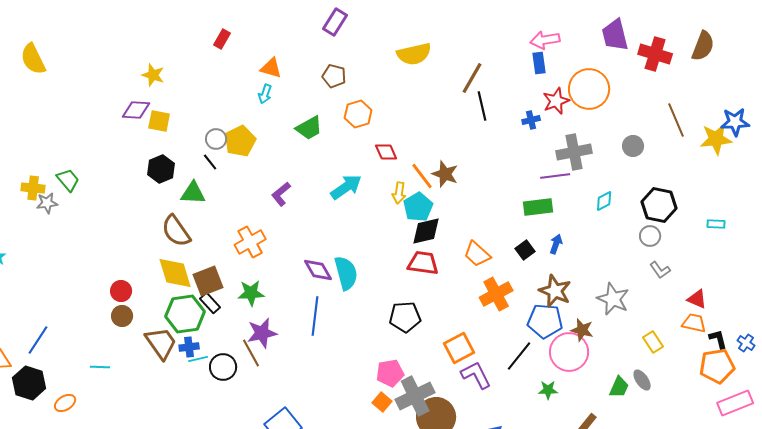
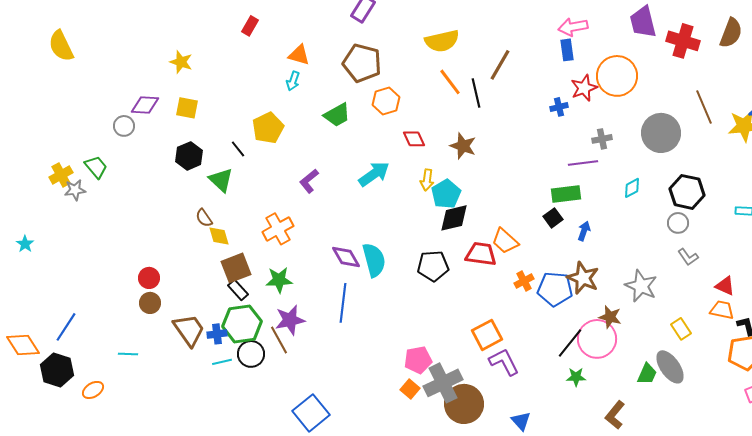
brown pentagon: (334, 76) -> (362, 63), size x1.6
black line: (482, 106) -> (476, 93), moved
purple diamond: (136, 110) -> (145, 105), moved
gray circle: (216, 139) -> (124, 126), moved
gray circle: (633, 146) -> (661, 133), size x1.8
gray cross: (574, 152) -> (602, 139), size x0.6
brown star: (445, 174) -> (463, 146), moved
orange line: (422, 176) -> (450, 82), moved
yellow cross: (33, 188) -> (61, 175), turned -35
green triangle: (193, 193) -> (221, 180), turned 40
brown semicircle: (176, 231) -> (204, 218), size x0.6
black square: (525, 250) -> (553, 218), moved
red trapezoid: (423, 263) -> (481, 254), moved
yellow diamond: (175, 273) -> (219, 236), moved, size x0.6
orange cross: (496, 294) -> (524, 281), size x0.6
green hexagon: (185, 314) -> (242, 324), moved
black pentagon: (405, 317) -> (433, 266), moved
blue pentagon: (545, 321) -> (555, 289), moved
black line: (519, 356) -> (570, 343), moved
cyan line: (198, 359) -> (222, 362), moved
gray ellipse: (642, 380) -> (670, 367), size x1.6

